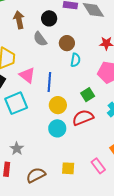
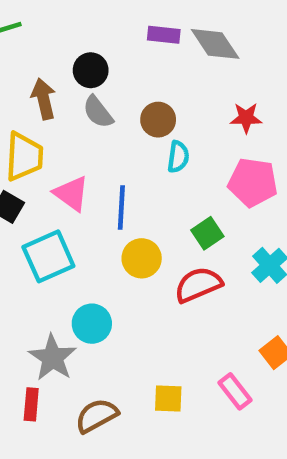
black circle: (49, 18) -> (91, 70), moved
brown arrow: (19, 20) -> (44, 99), moved
cyan circle: (57, 128) -> (92, 324), moved
gray star: (17, 149) -> (52, 358), size x1.5

